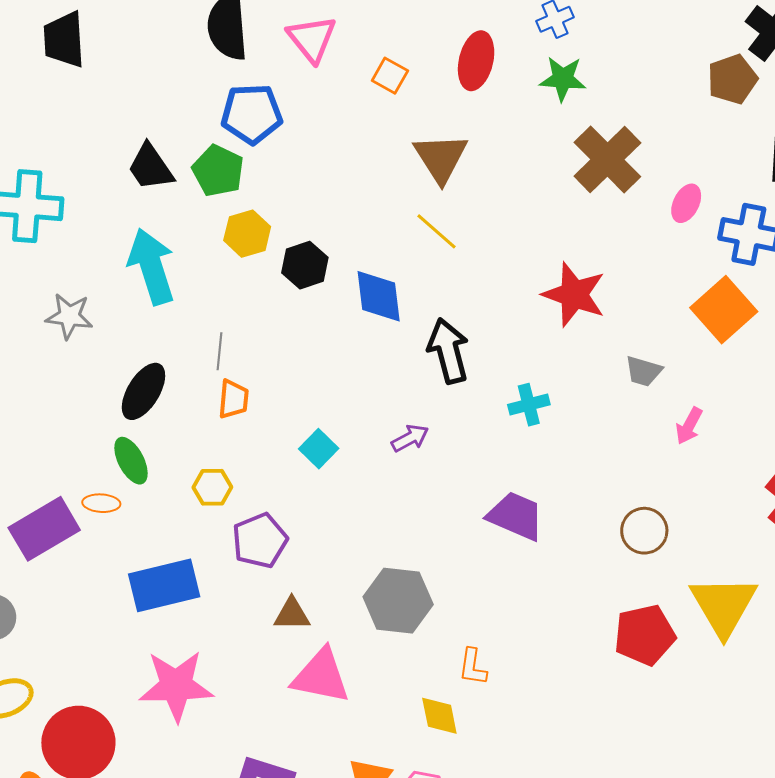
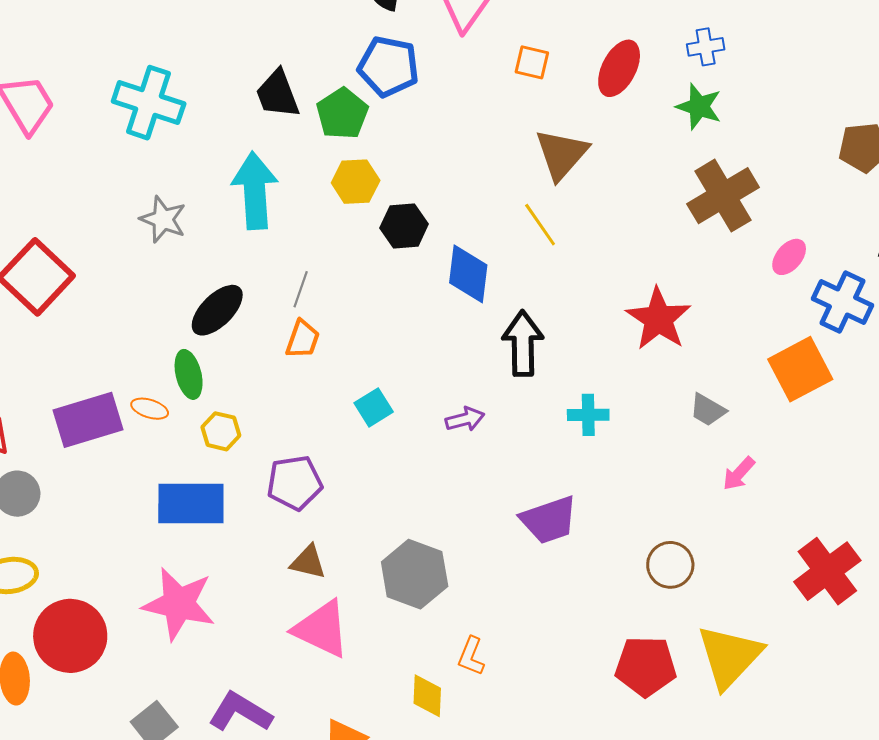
orange square: (390, 76) -> (532, 62), turned -30
yellow hexagon: (212, 487) -> (221, 431), moved
purple trapezoid: (516, 516) -> (549, 520), turned 124

